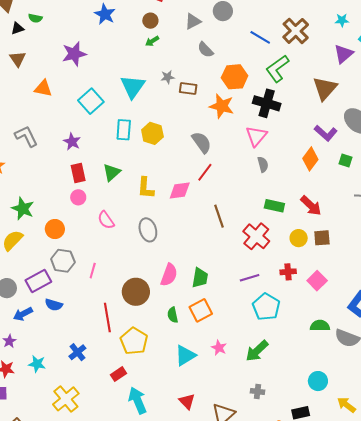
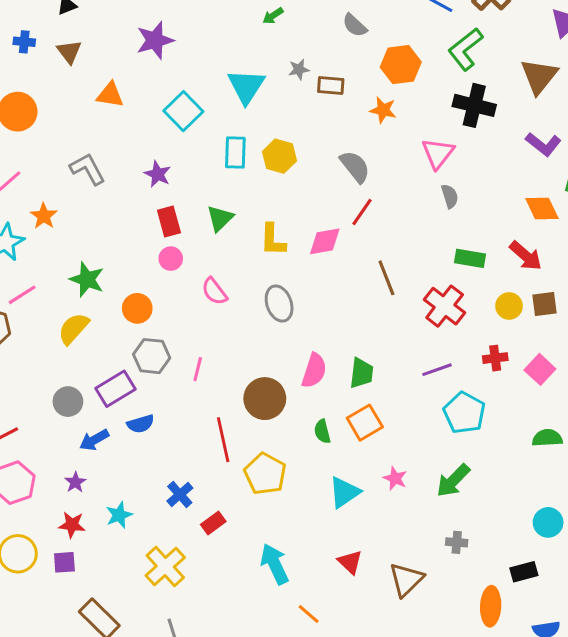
black cross: (267, 103) -> (474, 105), moved
orange star: (222, 106) -> (383, 110), size x0.7
orange diamond: (310, 159) -> (542, 209), moved, turned -60
blue semicircle: (54, 305) -> (141, 424), turned -30
cyan star: (37, 364) -> (119, 515), turned -30
red rectangle: (119, 374) -> (213, 523), moved

